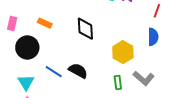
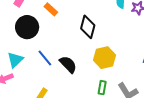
yellow hexagon: (123, 52) -> (104, 58), moved

